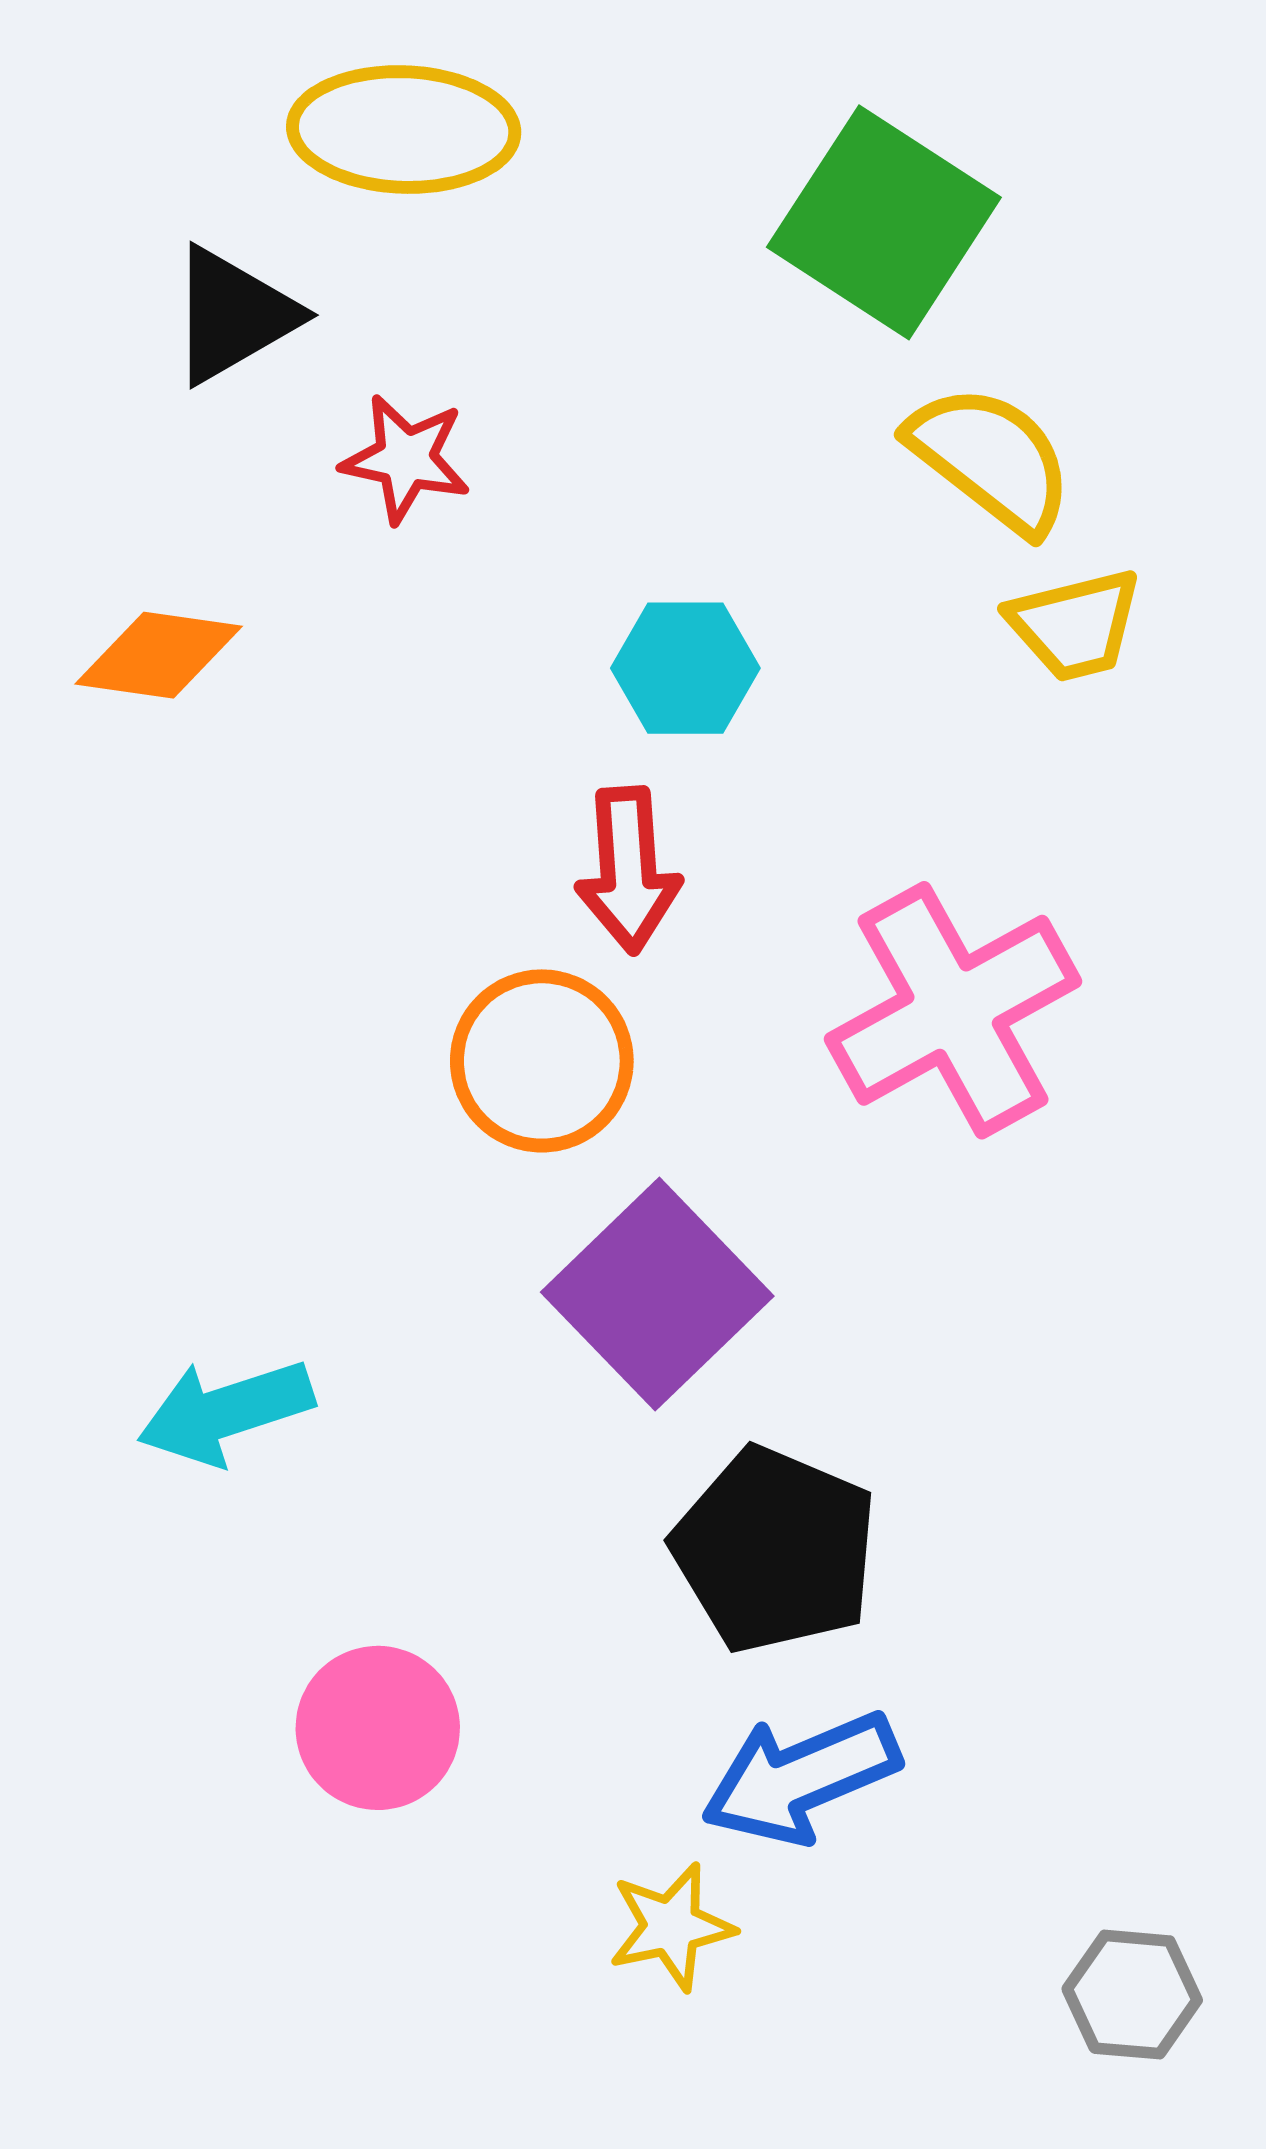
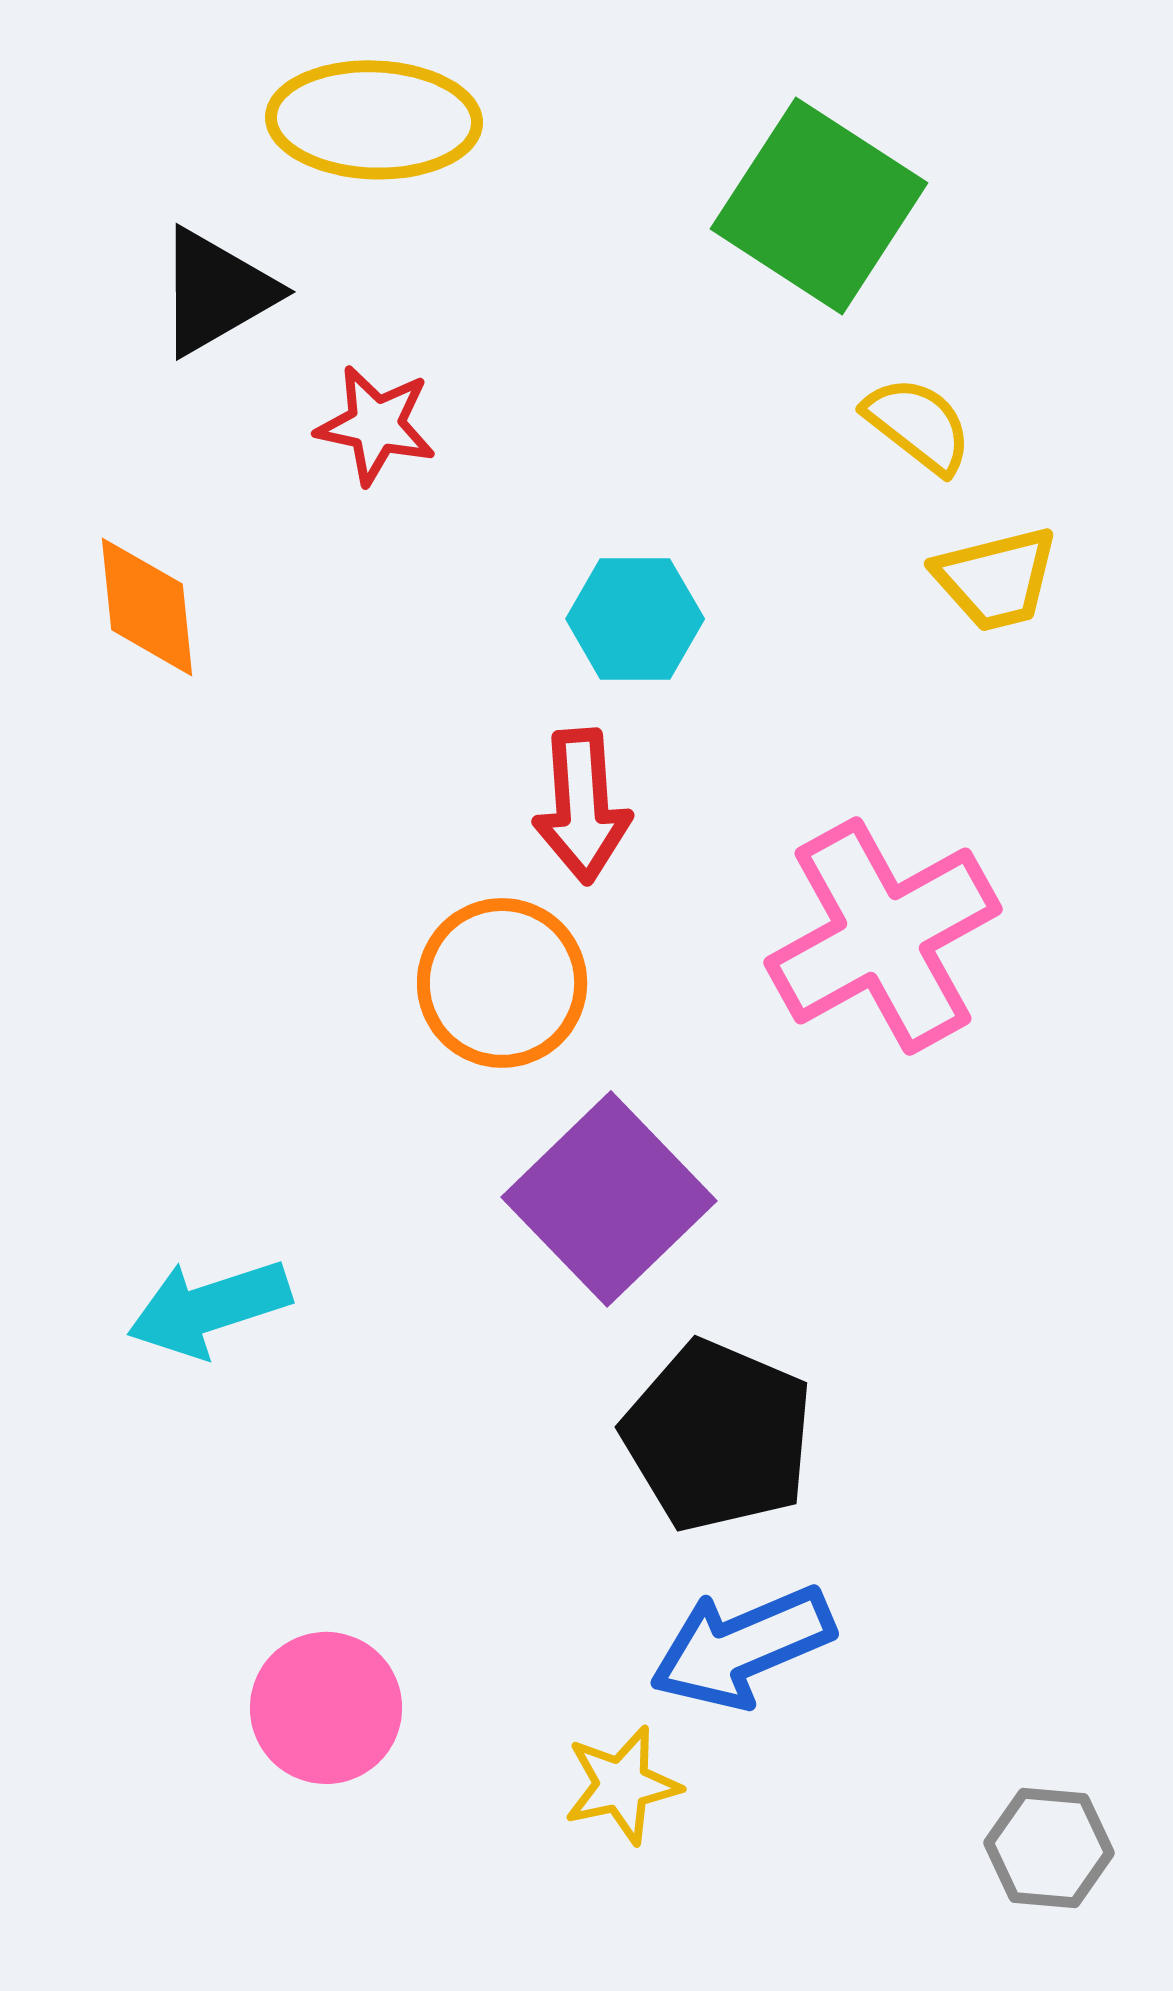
yellow semicircle: (991, 459) -> (918, 425), size x0.7
orange diamond: (159, 655) -> (147, 607), turned 76
pink circle: (378, 1728) -> (326, 1708), moved

